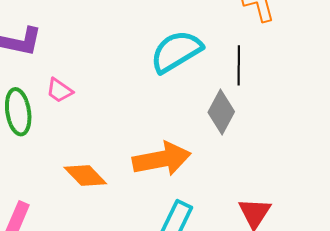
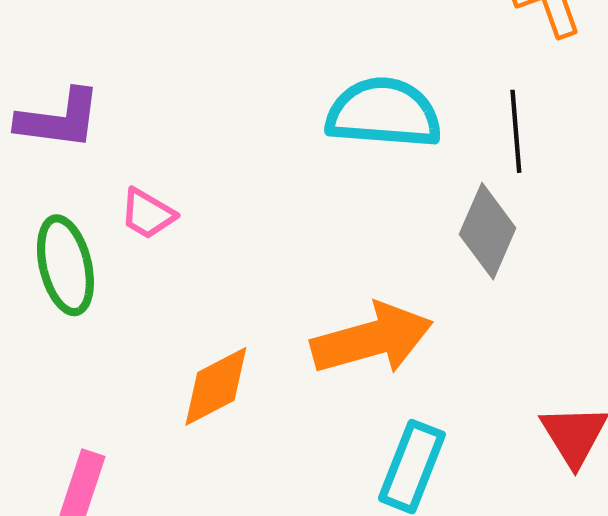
cyan semicircle: (176, 51) -> (384, 113), turned 40
orange diamond: (85, 176) -> (216, 386), turned -69

